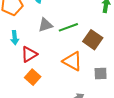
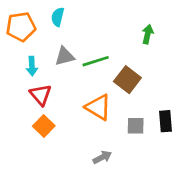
cyan arrow: (15, 38) -> (32, 66), moved
red triangle: (29, 54) -> (41, 95), turned -42

